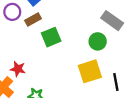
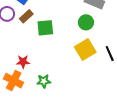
green square: (51, 37) -> (45, 28), turned 30

